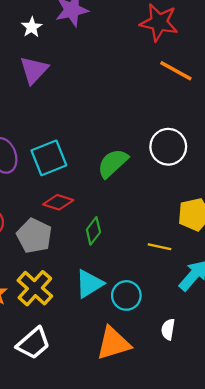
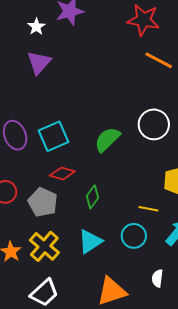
cyan circle: (126, 295) -> (134, 236), moved

